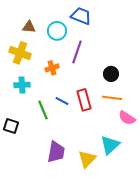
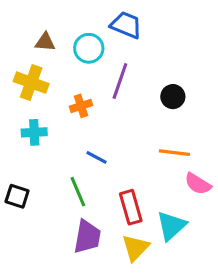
black circle: (111, 74) -> (173, 97), moved
red rectangle: (84, 100) -> (131, 207), moved
green line: (43, 110) -> (78, 192), moved

